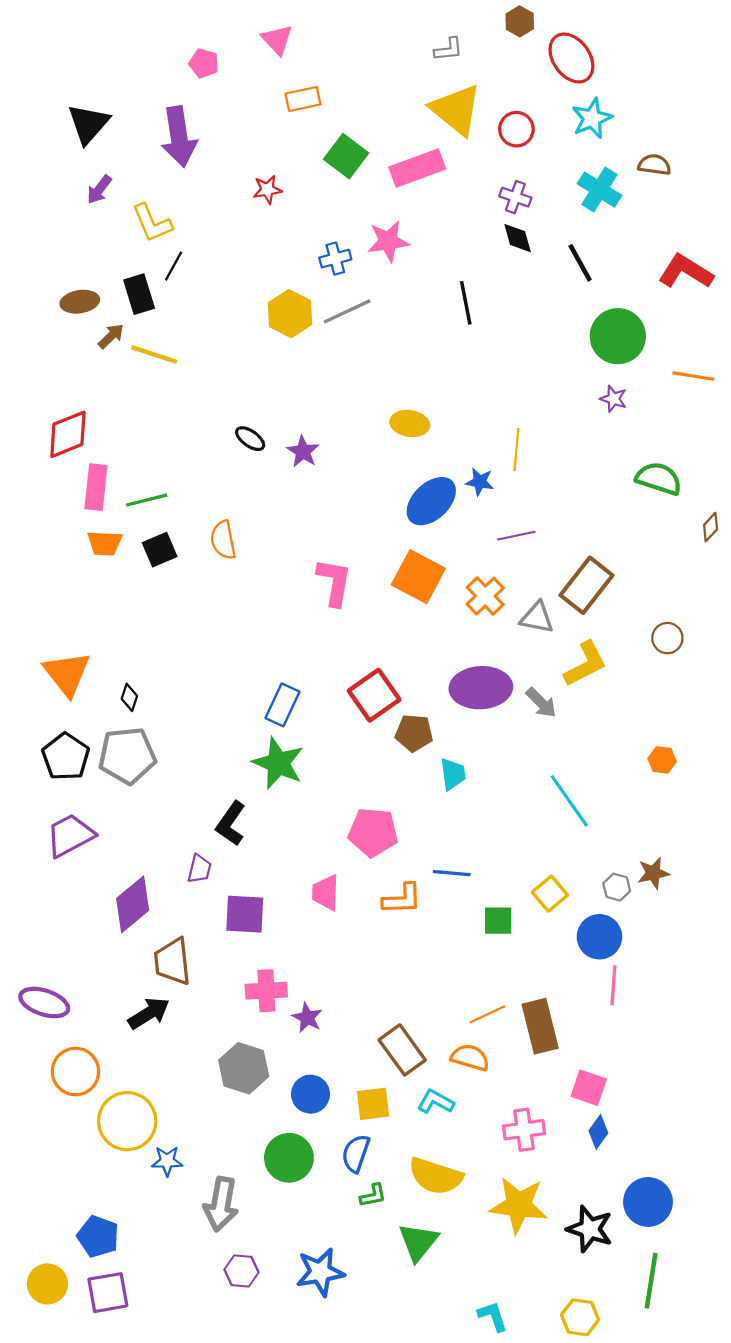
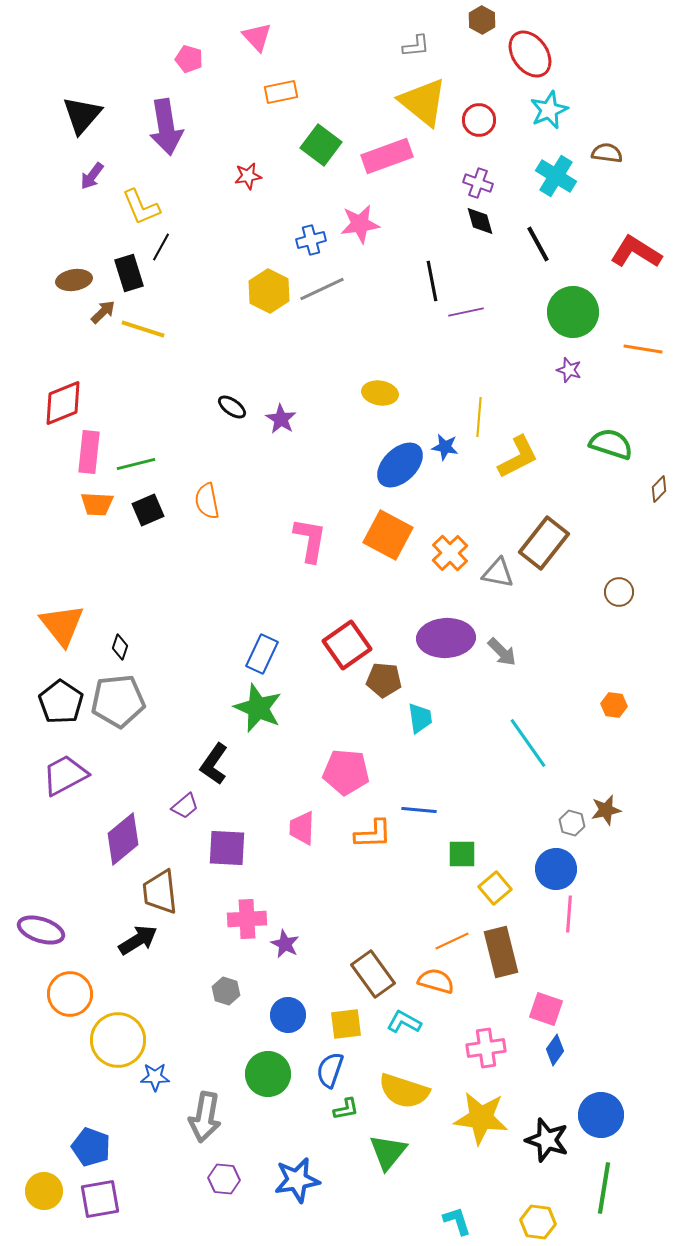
purple line: (516, 536) -> (466, 312), moved
yellow L-shape: (585, 664) -> (518, 457), moved
purple trapezoid: (199, 869) -> (185, 806), turned 36
yellow square: (550, 894) -> (495, 888), moved
gray hexagon: (244, 1068) -> (226, 991), size x0.6

